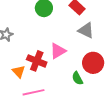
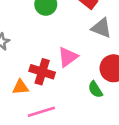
orange triangle: (19, 72) -> (20, 87), turned -48

